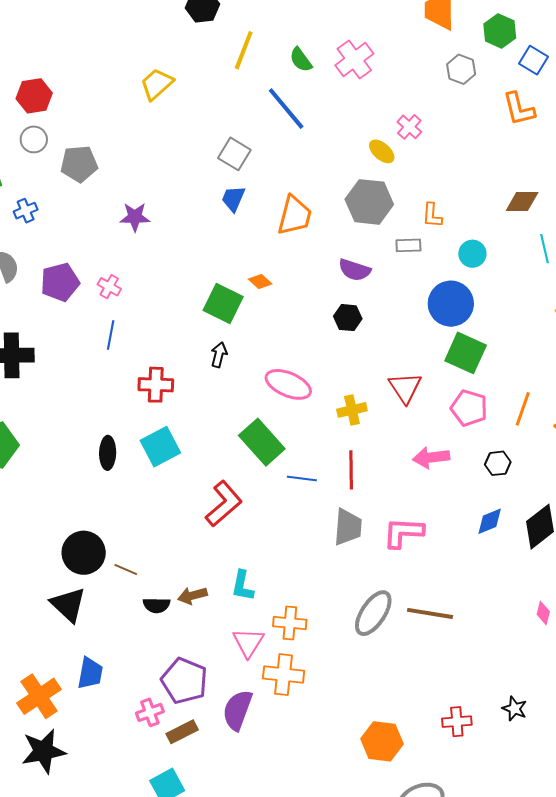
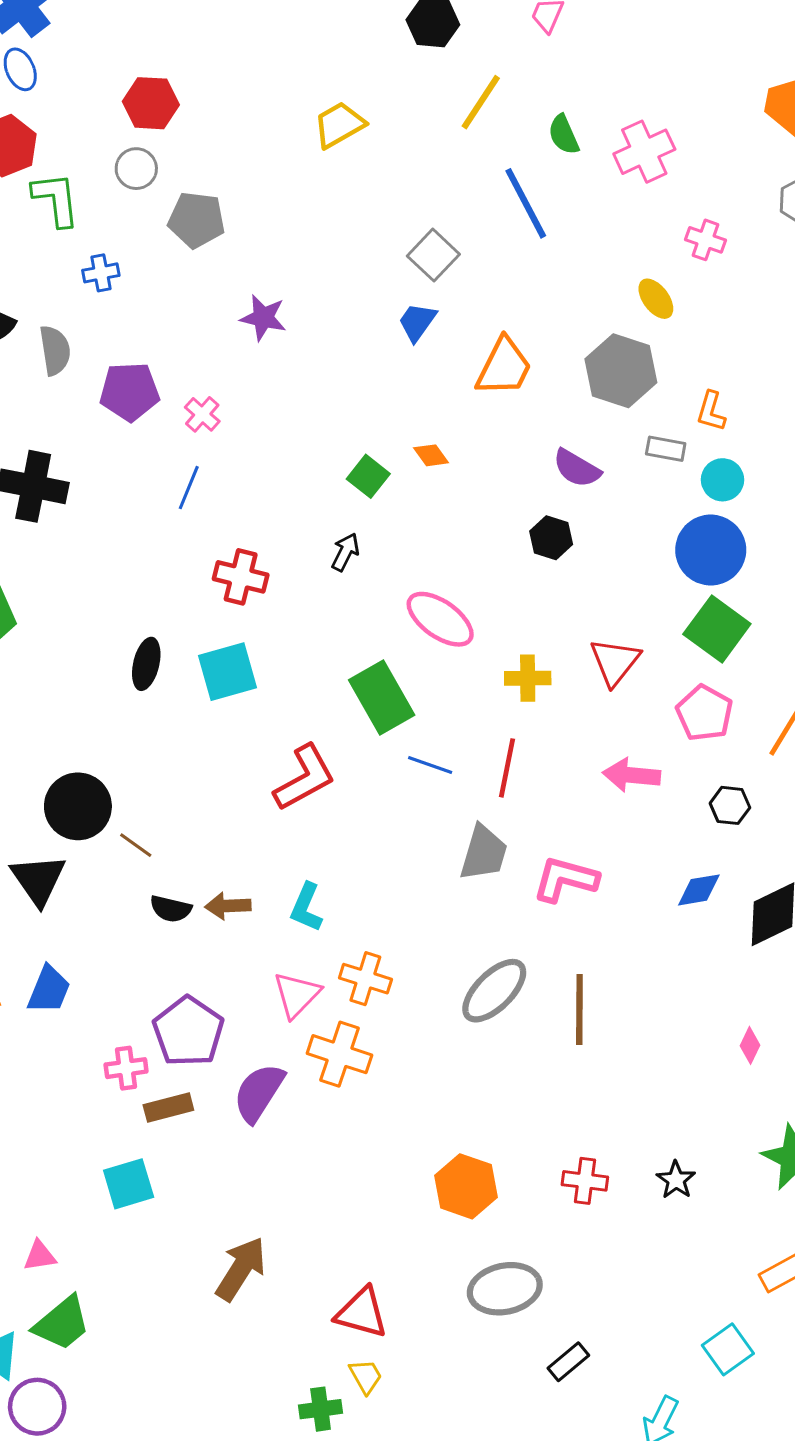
pink cross: (409, 127) -> (706, 240), moved, turned -35
cyan circle: (472, 254) -> (722, 480), moved
green square: (223, 303) -> (368, 476), size x0.7
brown line: (430, 613) -> (579, 1009), turned 69

